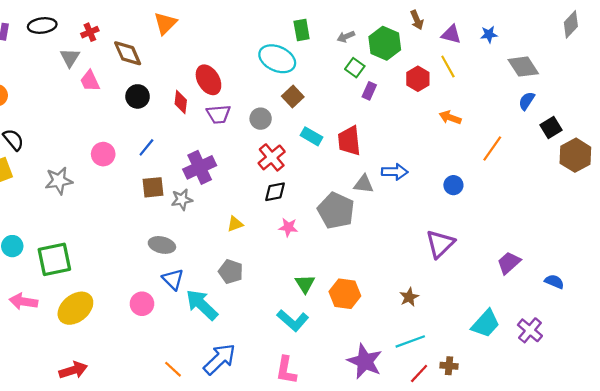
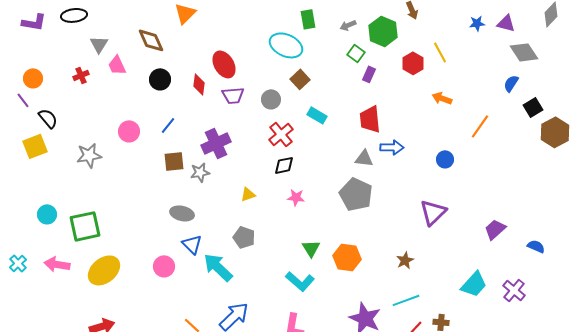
red cross: (90, 32) -> (81, 75), moved
purple triangle: (451, 34) -> (506, 23), moved
gray diamond: (523, 67) -> (524, 52), moved
red trapezoid: (349, 141) -> (370, 119), moved
gray pentagon: (336, 211) -> (356, 194), moved

